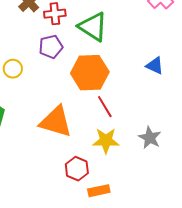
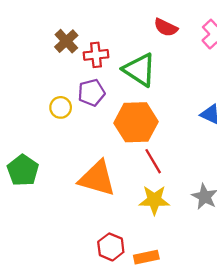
yellow circle: (13, 69) -> (61, 107), moved
red hexagon: (77, 169) -> (111, 247), moved

